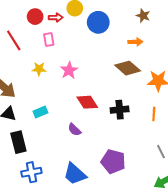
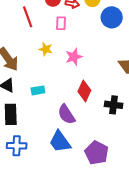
red diamond: (87, 102) -> (84, 91), turned 45
purple semicircle: (74, 130) -> (66, 114), size x1.5
blue trapezoid: (75, 174) -> (60, 142), moved

